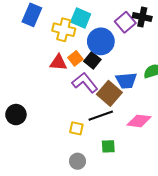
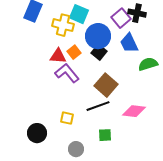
black square: (92, 60) -> (99, 52), moved
blue trapezoid: (126, 81) -> (129, 43), moved, turned 70
purple L-shape: (85, 83) -> (67, 73), moved
black circle: (16, 115) -> (37, 133), moved
yellow square: (76, 128) -> (67, 118), moved

